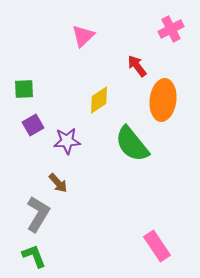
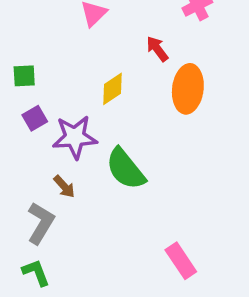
purple star: (67, 141) -> (75, 137), size x1.4
green semicircle: (132, 144) -> (125, 169), moved

